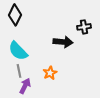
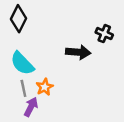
black cross: (84, 27) -> (104, 34), turned 32
orange star: (50, 73) -> (45, 87), moved

